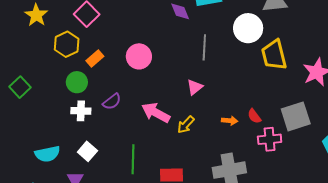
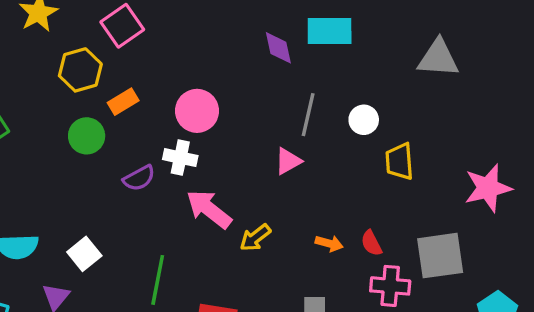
white circle: (248, 28) -> (364, 120), moved, size x0.6
yellow trapezoid: (274, 55) -> (399, 161), moved, size x0.7
pink triangle: (195, 87) -> (288, 161), moved
white cross: (81, 111) -> (180, 158), moved

